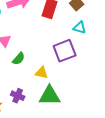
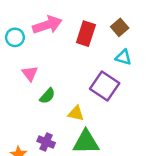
purple square: (65, 51) -> (105, 86), turned -35

